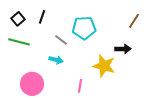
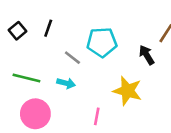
green line: (19, 42) -> (26, 78), moved
black arrow: (123, 49) -> (147, 55), moved, turned -119

